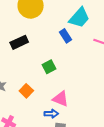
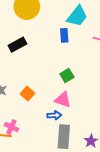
blue rectangle: (66, 36) -> (64, 35), turned 32
green square: (49, 67) -> (67, 75), moved

